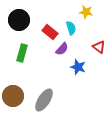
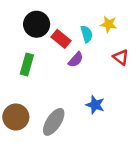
yellow star: (86, 12) -> (109, 24), moved
black circle: (19, 20) -> (37, 24), moved
blue star: (78, 67) -> (95, 105), moved

